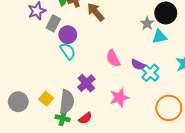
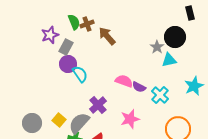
purple circle: (68, 35) -> (68, 64), moved
pink semicircle: (113, 58) -> (124, 81), turned 138
purple semicircle: (138, 65) -> (139, 87), moved
gray semicircle: (67, 102) -> (79, 123), turned -145

